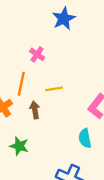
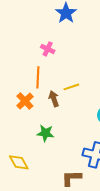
yellow line: (54, 89) -> (71, 87), moved

